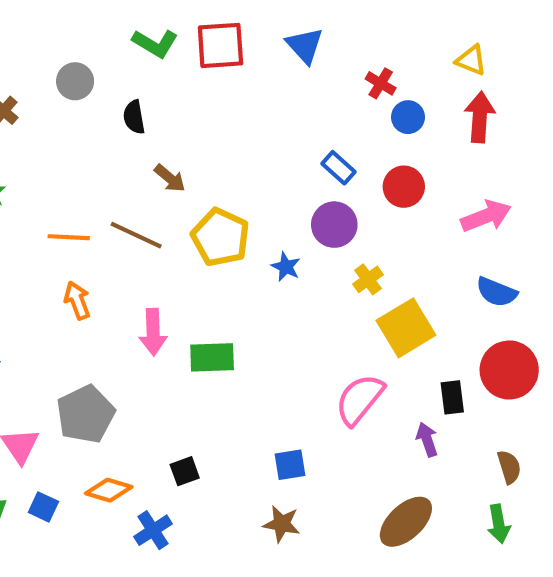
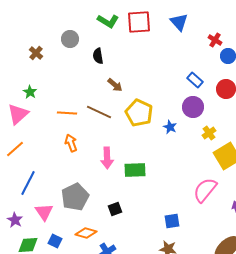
black square: (185, 471) -> (115, 209), moved

